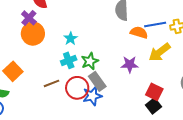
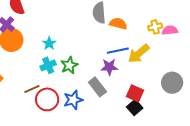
blue line: (155, 24) -> (118, 51), moved
orange semicircle: (139, 32) -> (118, 24), moved
gray rectangle: (97, 81) -> (97, 87), moved
red circle: (77, 88) -> (47, 99), moved

